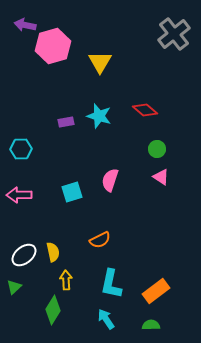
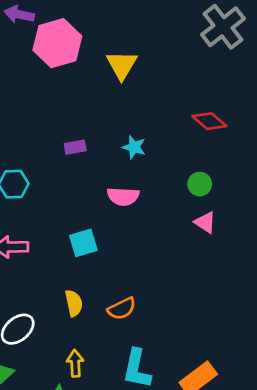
red diamond: (145, 110) -> (209, 121), moved
cyan star: (99, 116) -> (134, 147), moved, size x0.7
pink semicircle: (110, 180) -> (123, 196), moved, turned -105
yellow semicircle: (53, 252) -> (74, 303), moved

